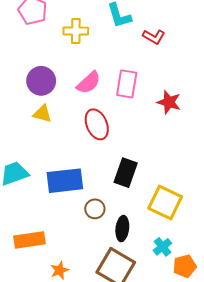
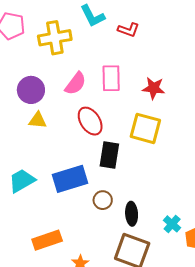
yellow cross: (76, 31) -> (55, 38), size x1.4
black rectangle: (126, 173) -> (109, 155), moved
yellow square: (165, 202) -> (145, 128), moved

